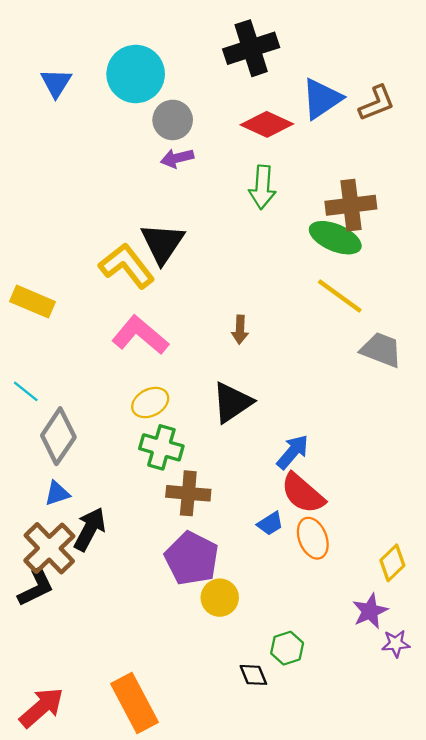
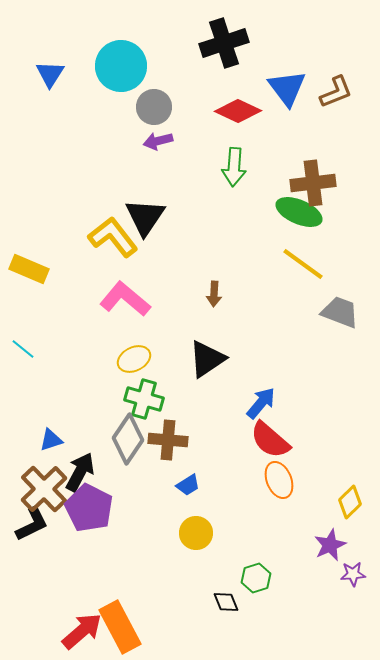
blue triangle: (322, 99) -> (287, 88), turned -33
gray diamond: (58, 436) -> (128, 439), moved
blue trapezoid: (270, 524) -> (188, 485), moved
purple pentagon: (192, 558) -> (89, 508), moved
red arrow: (41, 708) -> (82, 631), moved

